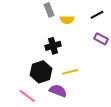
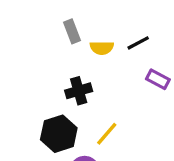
black line: (97, 15) -> (138, 43), moved
yellow line: (70, 72) -> (107, 134), turned -35

